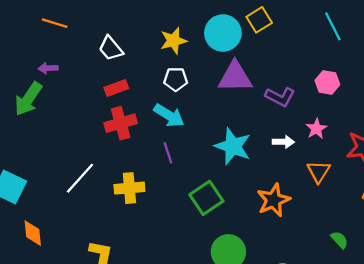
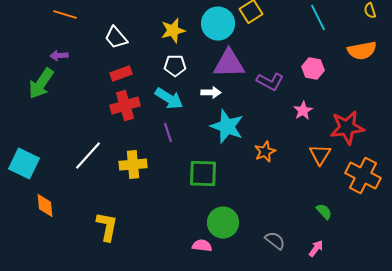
white arrow: (283, 142) -> (211, 93), moved
orange triangle: (319, 172) -> (320, 155), moved
green square: (206, 198) -> (203, 174), turned 36
orange star: (273, 200) -> (265, 152), moved, size x0.7

